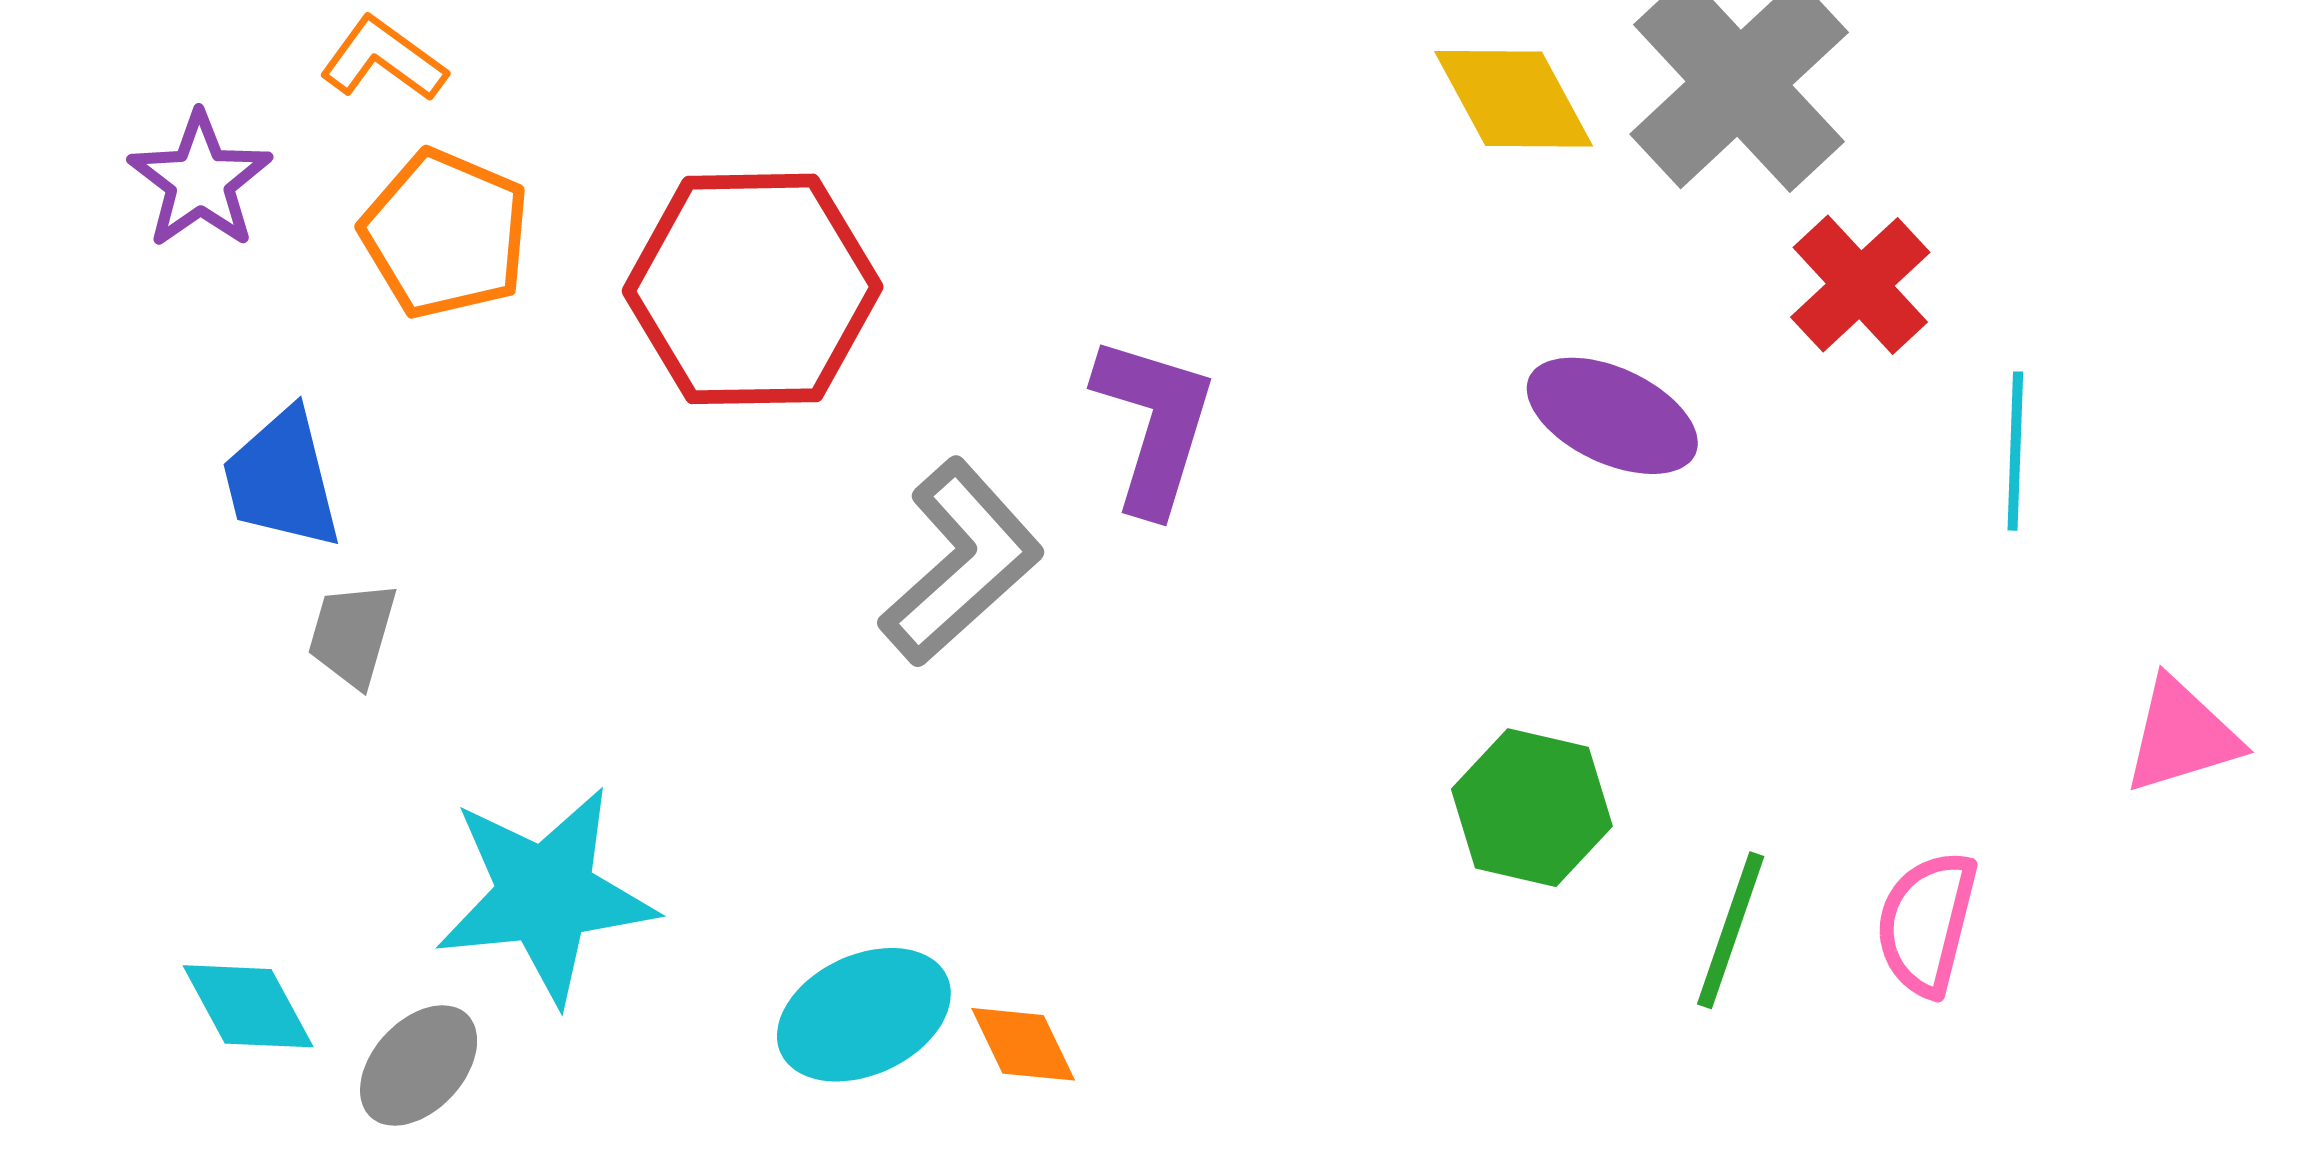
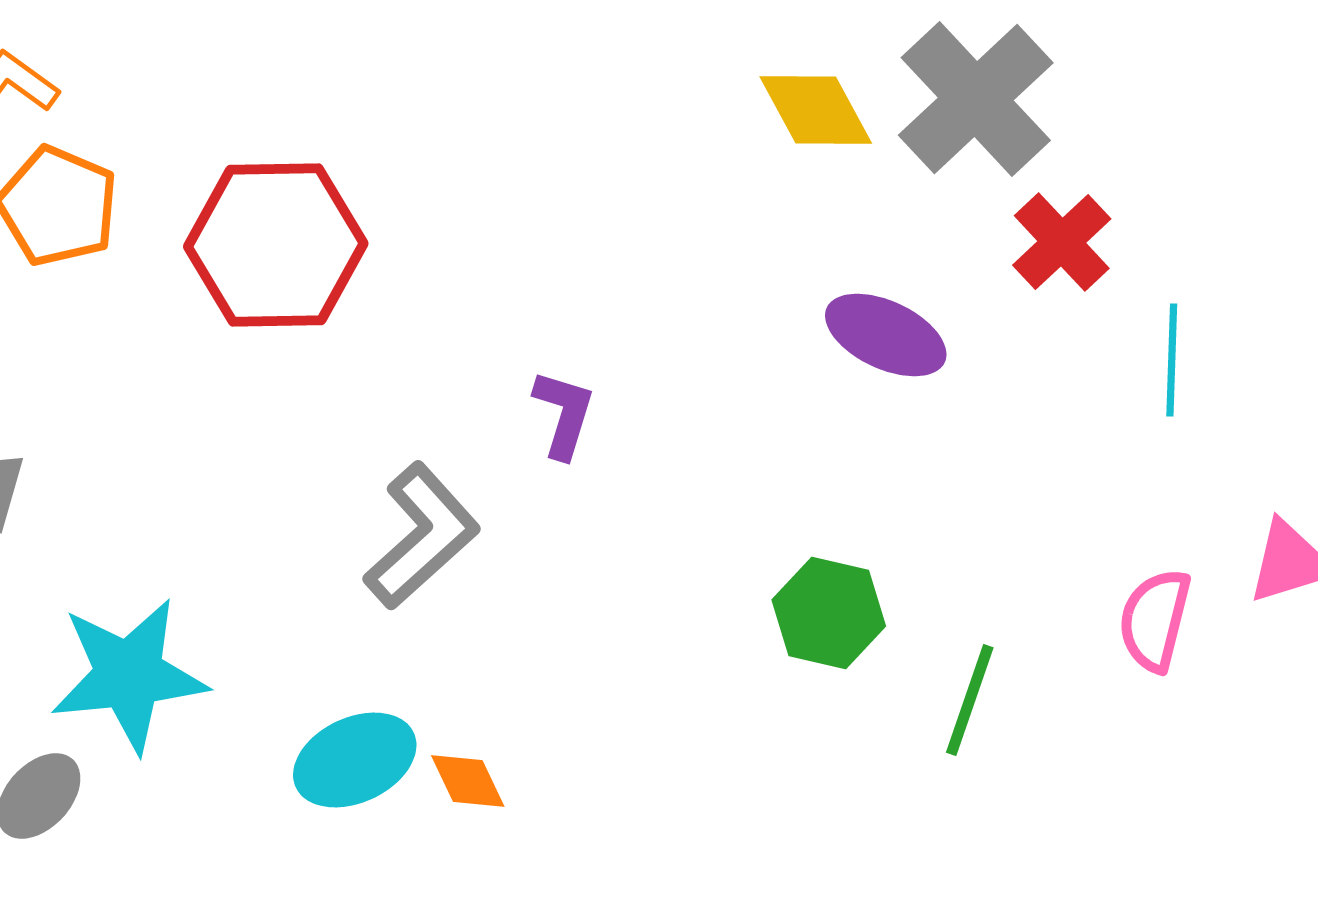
purple L-shape: (1154, 424) -> (564, 414), moved, size x0.7
gray L-shape: (961, 562) -> (422, 536), moved
pink semicircle: (1927, 923) -> (1155, 620), moved

